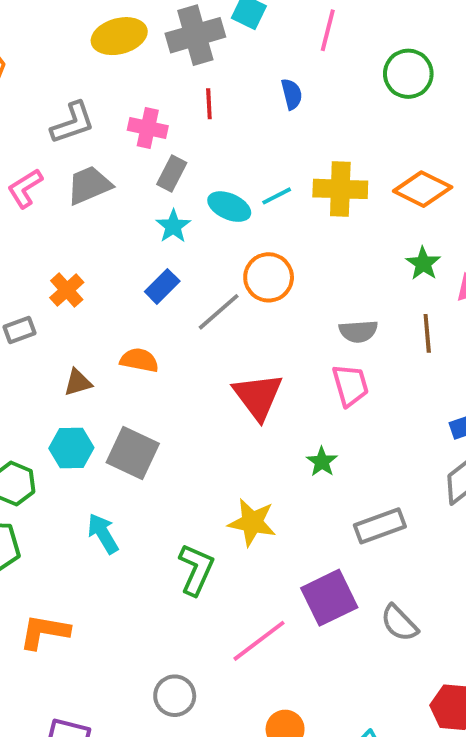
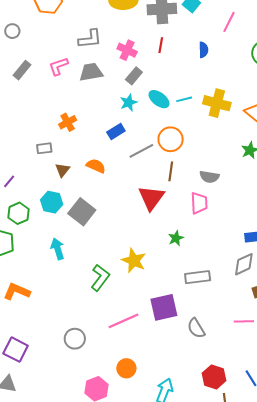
gray rectangle: (20, 330) -> (44, 148), moved
brown line: (427, 333) -> (171, 171), moved
brown triangle: (78, 382) -> (62, 170), turned -49

